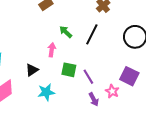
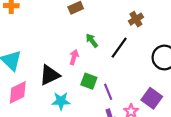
black triangle: (32, 70) -> (50, 75), size x1.5

